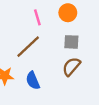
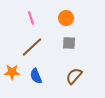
pink line: (37, 17) -> (31, 18), moved
brown semicircle: (71, 67) -> (74, 76), moved

